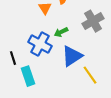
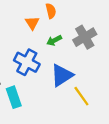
green arrow: (61, 32) -> (54, 40), moved

